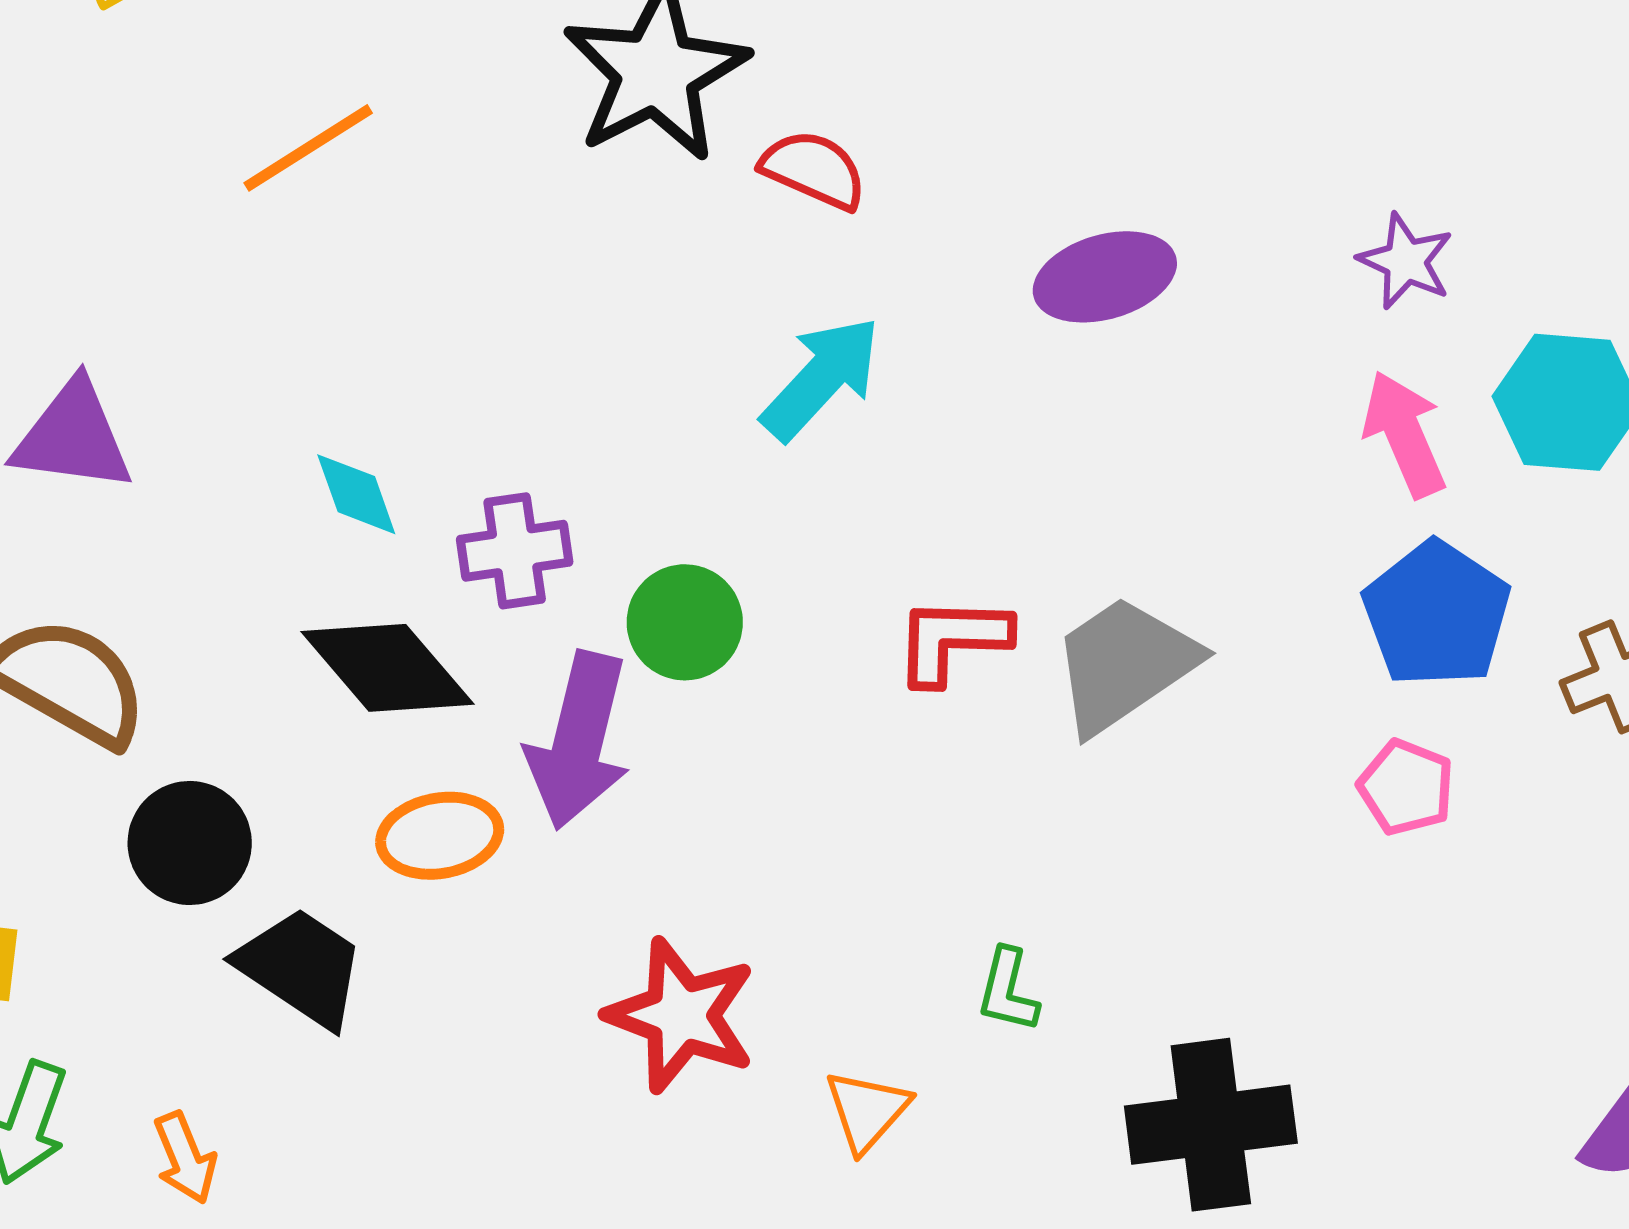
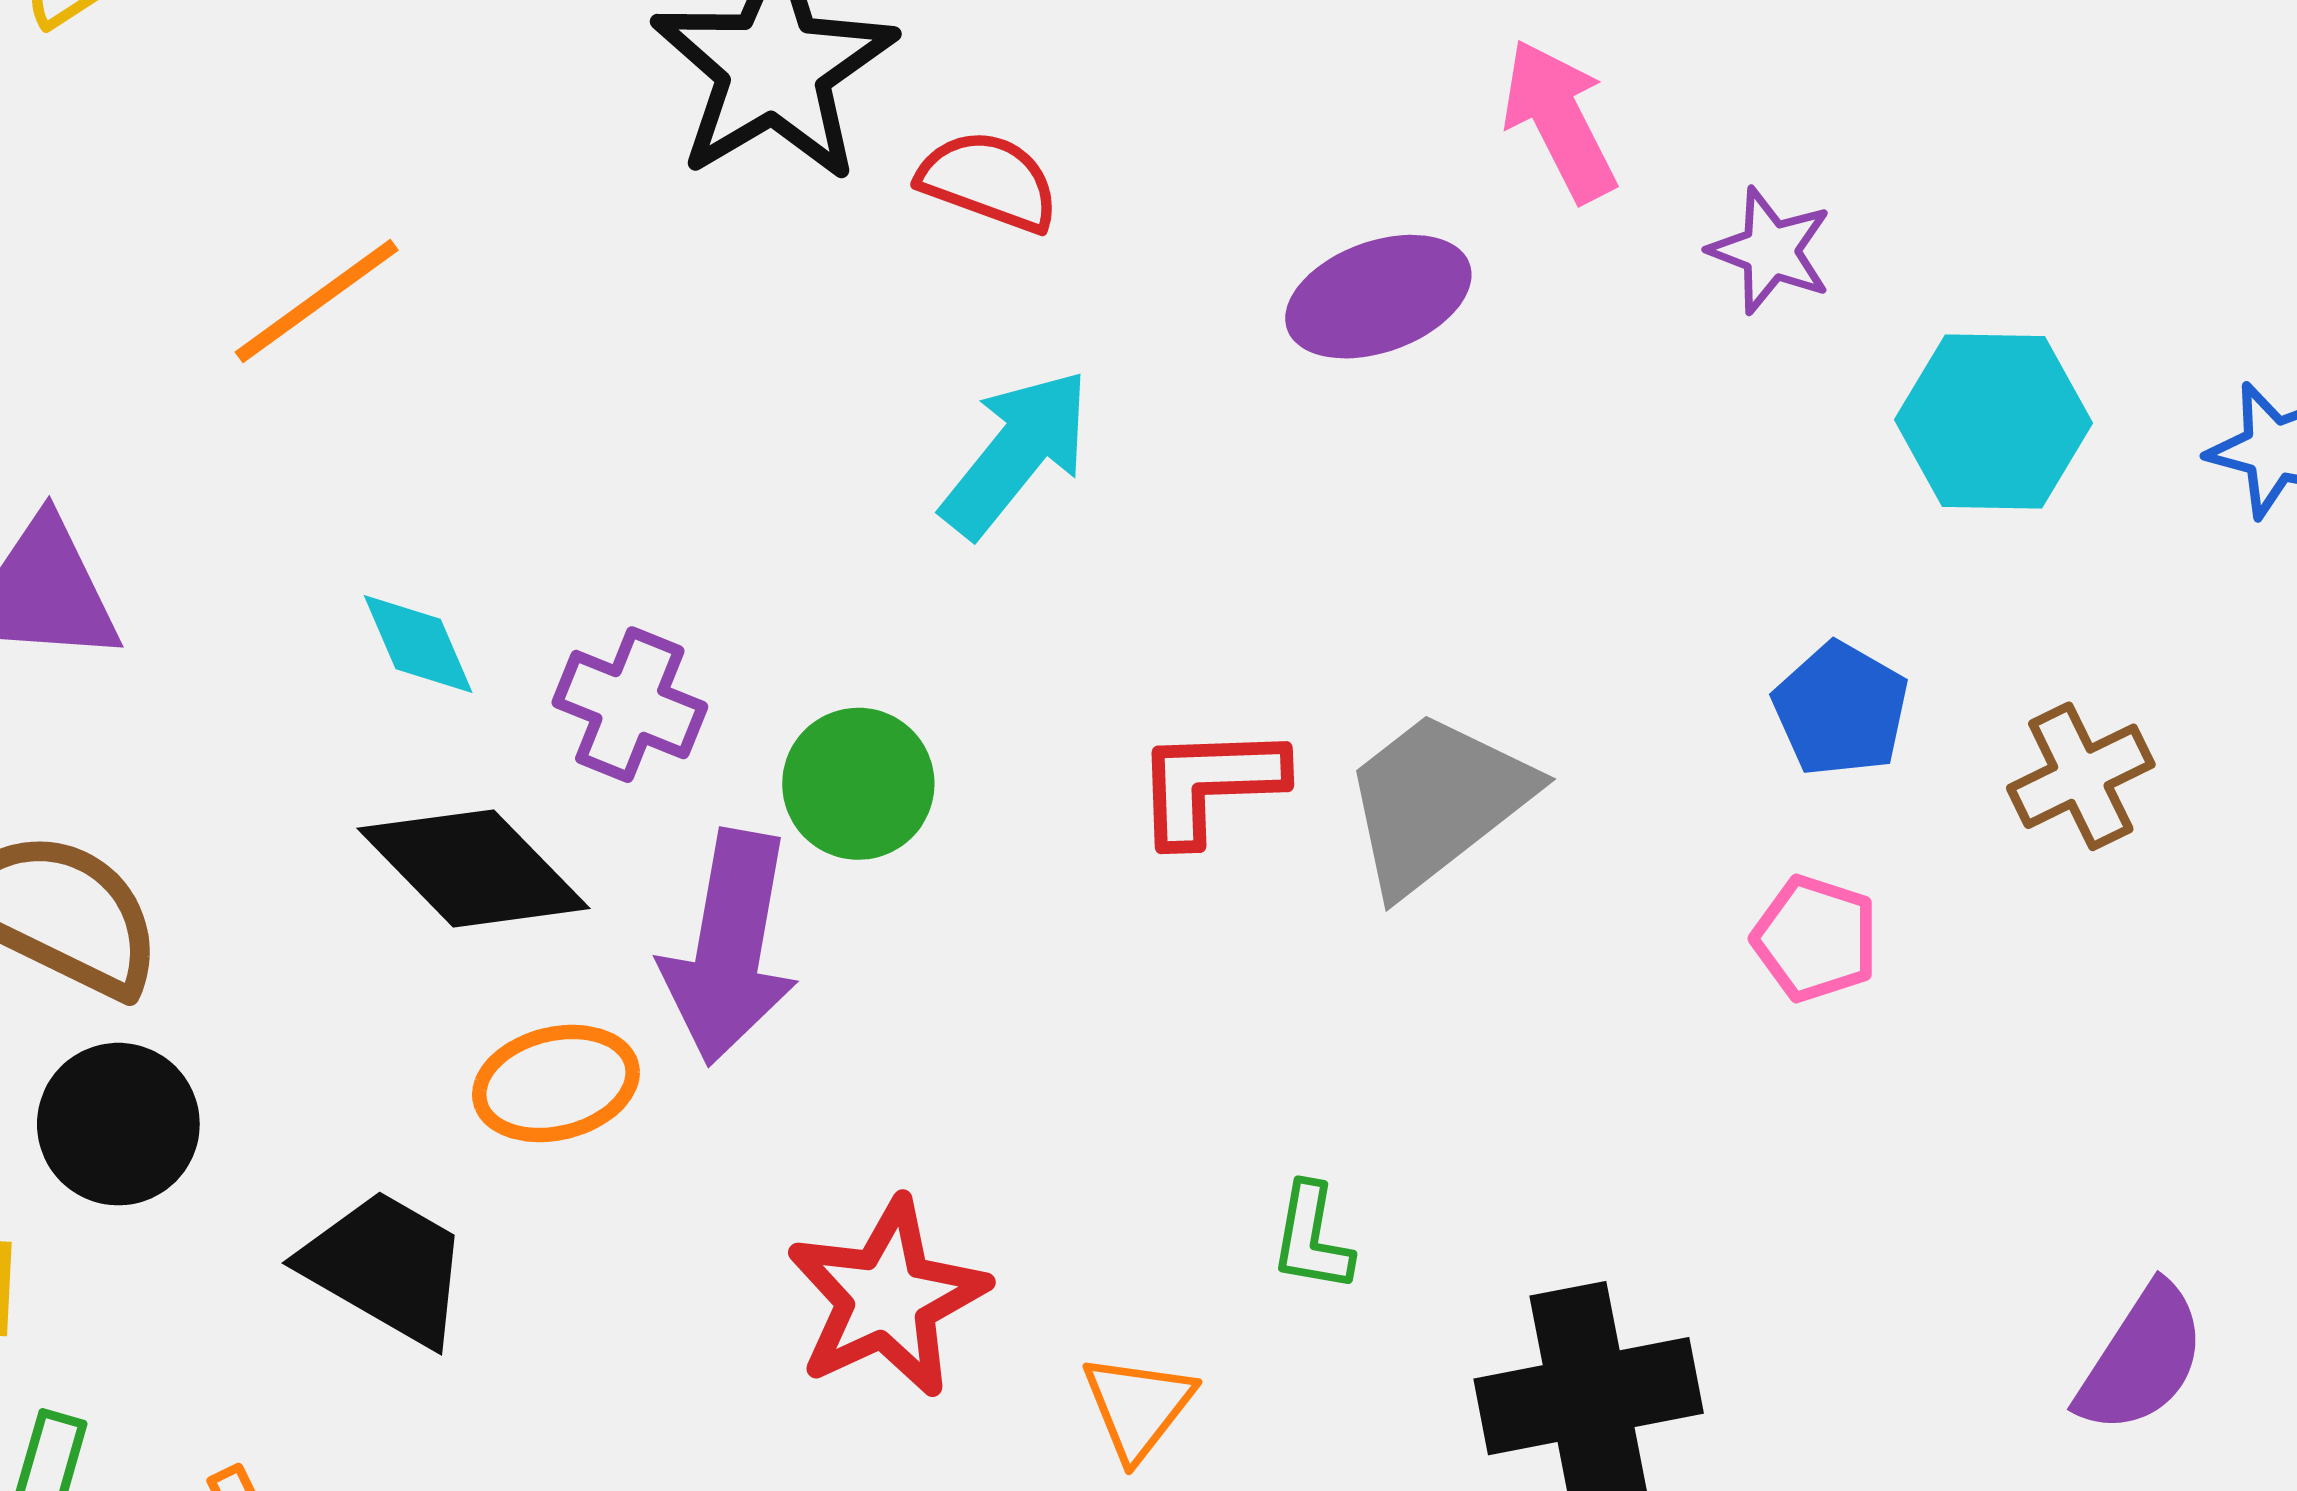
orange line: (308, 148) -> (317, 301), moved
pink arrow: (1405, 434) -> (1560, 120), moved
purple cross: (515, 551) -> (630, 705), turned 34
blue pentagon: (1437, 614) -> (1841, 709), size x0.7
black circle: (190, 843) -> (118, 1124), moved
red star: (681, 1015) -> (887, 1298), turned 30

